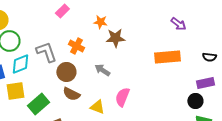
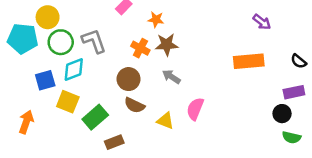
orange star: (100, 22) -> (156, 20), moved
brown star: (115, 38) -> (167, 45), moved
gray L-shape: (46, 52) -> (94, 41), moved
black semicircle: (209, 57) -> (299, 61), turned 32
yellow square: (15, 91) -> (68, 102), turned 30

